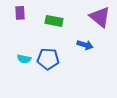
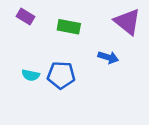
purple rectangle: (20, 13) -> (25, 17), turned -56

